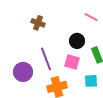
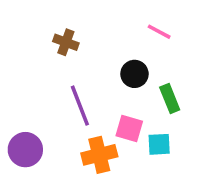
pink square: (72, 62) -> (129, 128), moved
purple circle: (23, 72) -> (25, 150), moved

